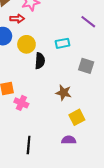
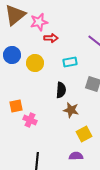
red arrow: (17, 19) -> (51, 38), moved
black semicircle: (40, 61) -> (61, 90), moved

